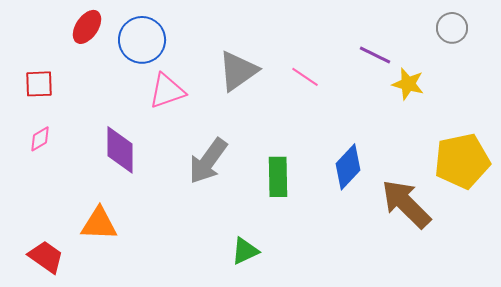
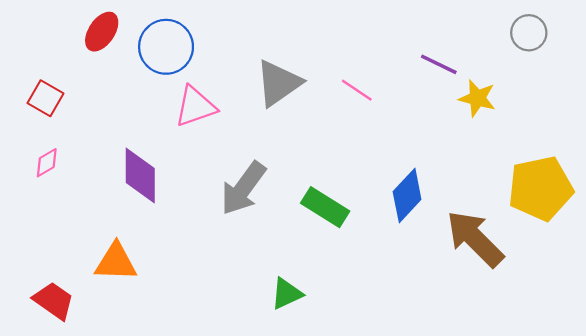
red square: (39, 84) -> (46, 98), turned 32
green rectangle: (278, 177) -> (325, 207), turned -57

